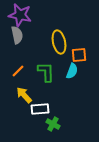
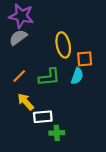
gray semicircle: (17, 35) -> (18, 37), turned -114
green L-shape: (46, 72) -> (49, 77), turned 85
green cross: (53, 124) -> (57, 133), turned -32

